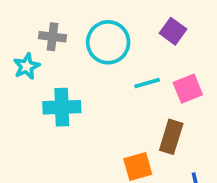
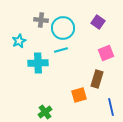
gray cross: (52, 37) -> (41, 20), moved
cyan line: (147, 83) -> (61, 50), moved

